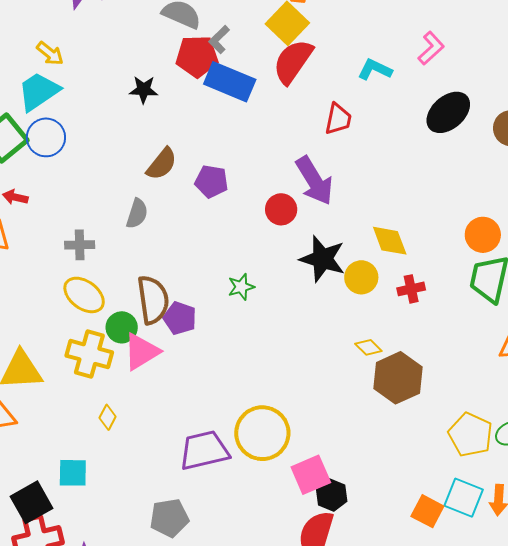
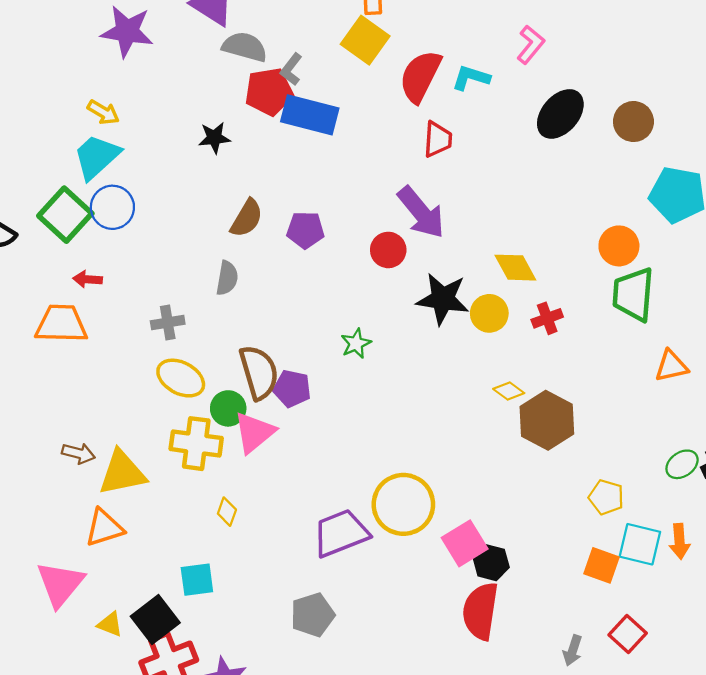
red semicircle: (293, 61) -> (420, 76), moved
yellow pentagon: (470, 435) -> (606, 497), moved, size x0.7

